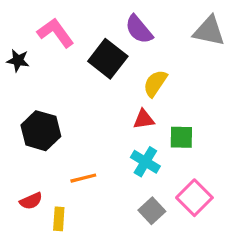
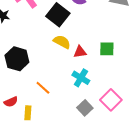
yellow semicircle: (155, 83) -> (62, 42), moved, turned 84
green square: (181, 137) -> (107, 49), moved
orange line: (83, 178) -> (43, 88), turned 56

